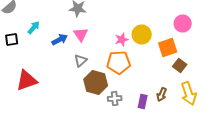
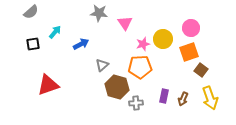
pink circle: (183, 24) -> (191, 28), moved
pink triangle: (81, 34) -> (125, 23), moved
purple rectangle: (143, 102) -> (164, 96), moved

